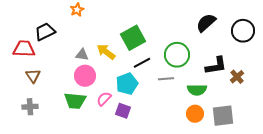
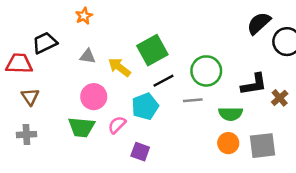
black semicircle: (206, 23) -> (259, 23), moved
gray triangle: (82, 55) -> (88, 56), moved
purple square: (123, 111) -> (140, 152), moved

